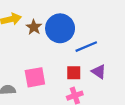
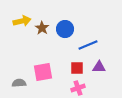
blue circle: (60, 28) -> (65, 29), size x0.7
purple triangle: (99, 72) -> (99, 67), turned -32

